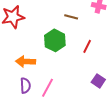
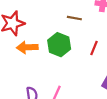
orange arrow: (26, 61) -> (27, 47), moved

